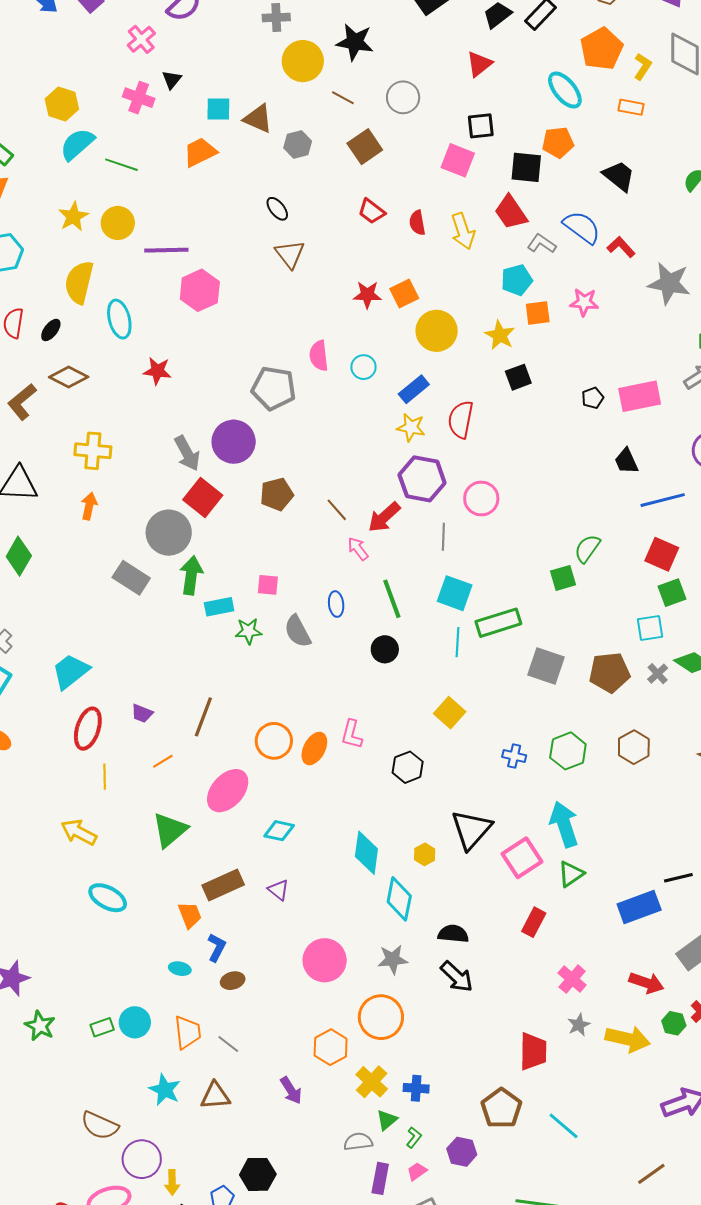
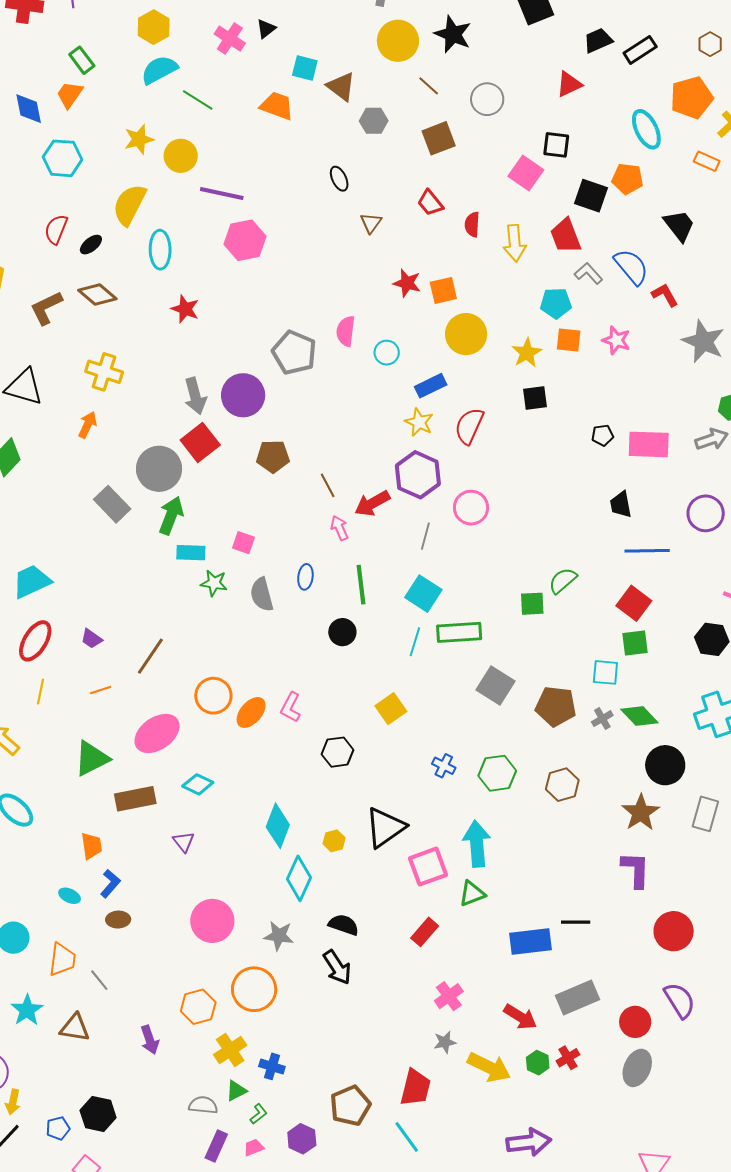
orange trapezoid: (200, 152) -> (277, 106), turned 33
brown triangle: (290, 254) -> (371, 223), moved, size x0.7
brown rectangle: (223, 885) -> (135, 799), moved
red trapezoid: (533, 1051) -> (415, 1088), moved

